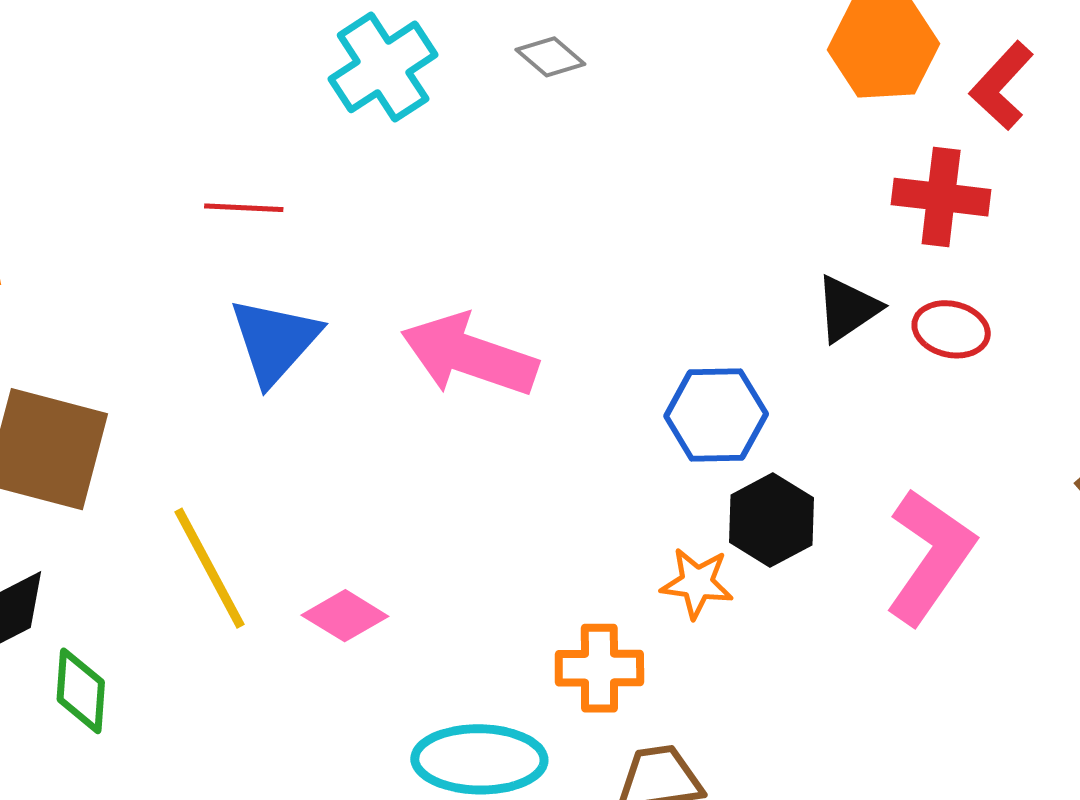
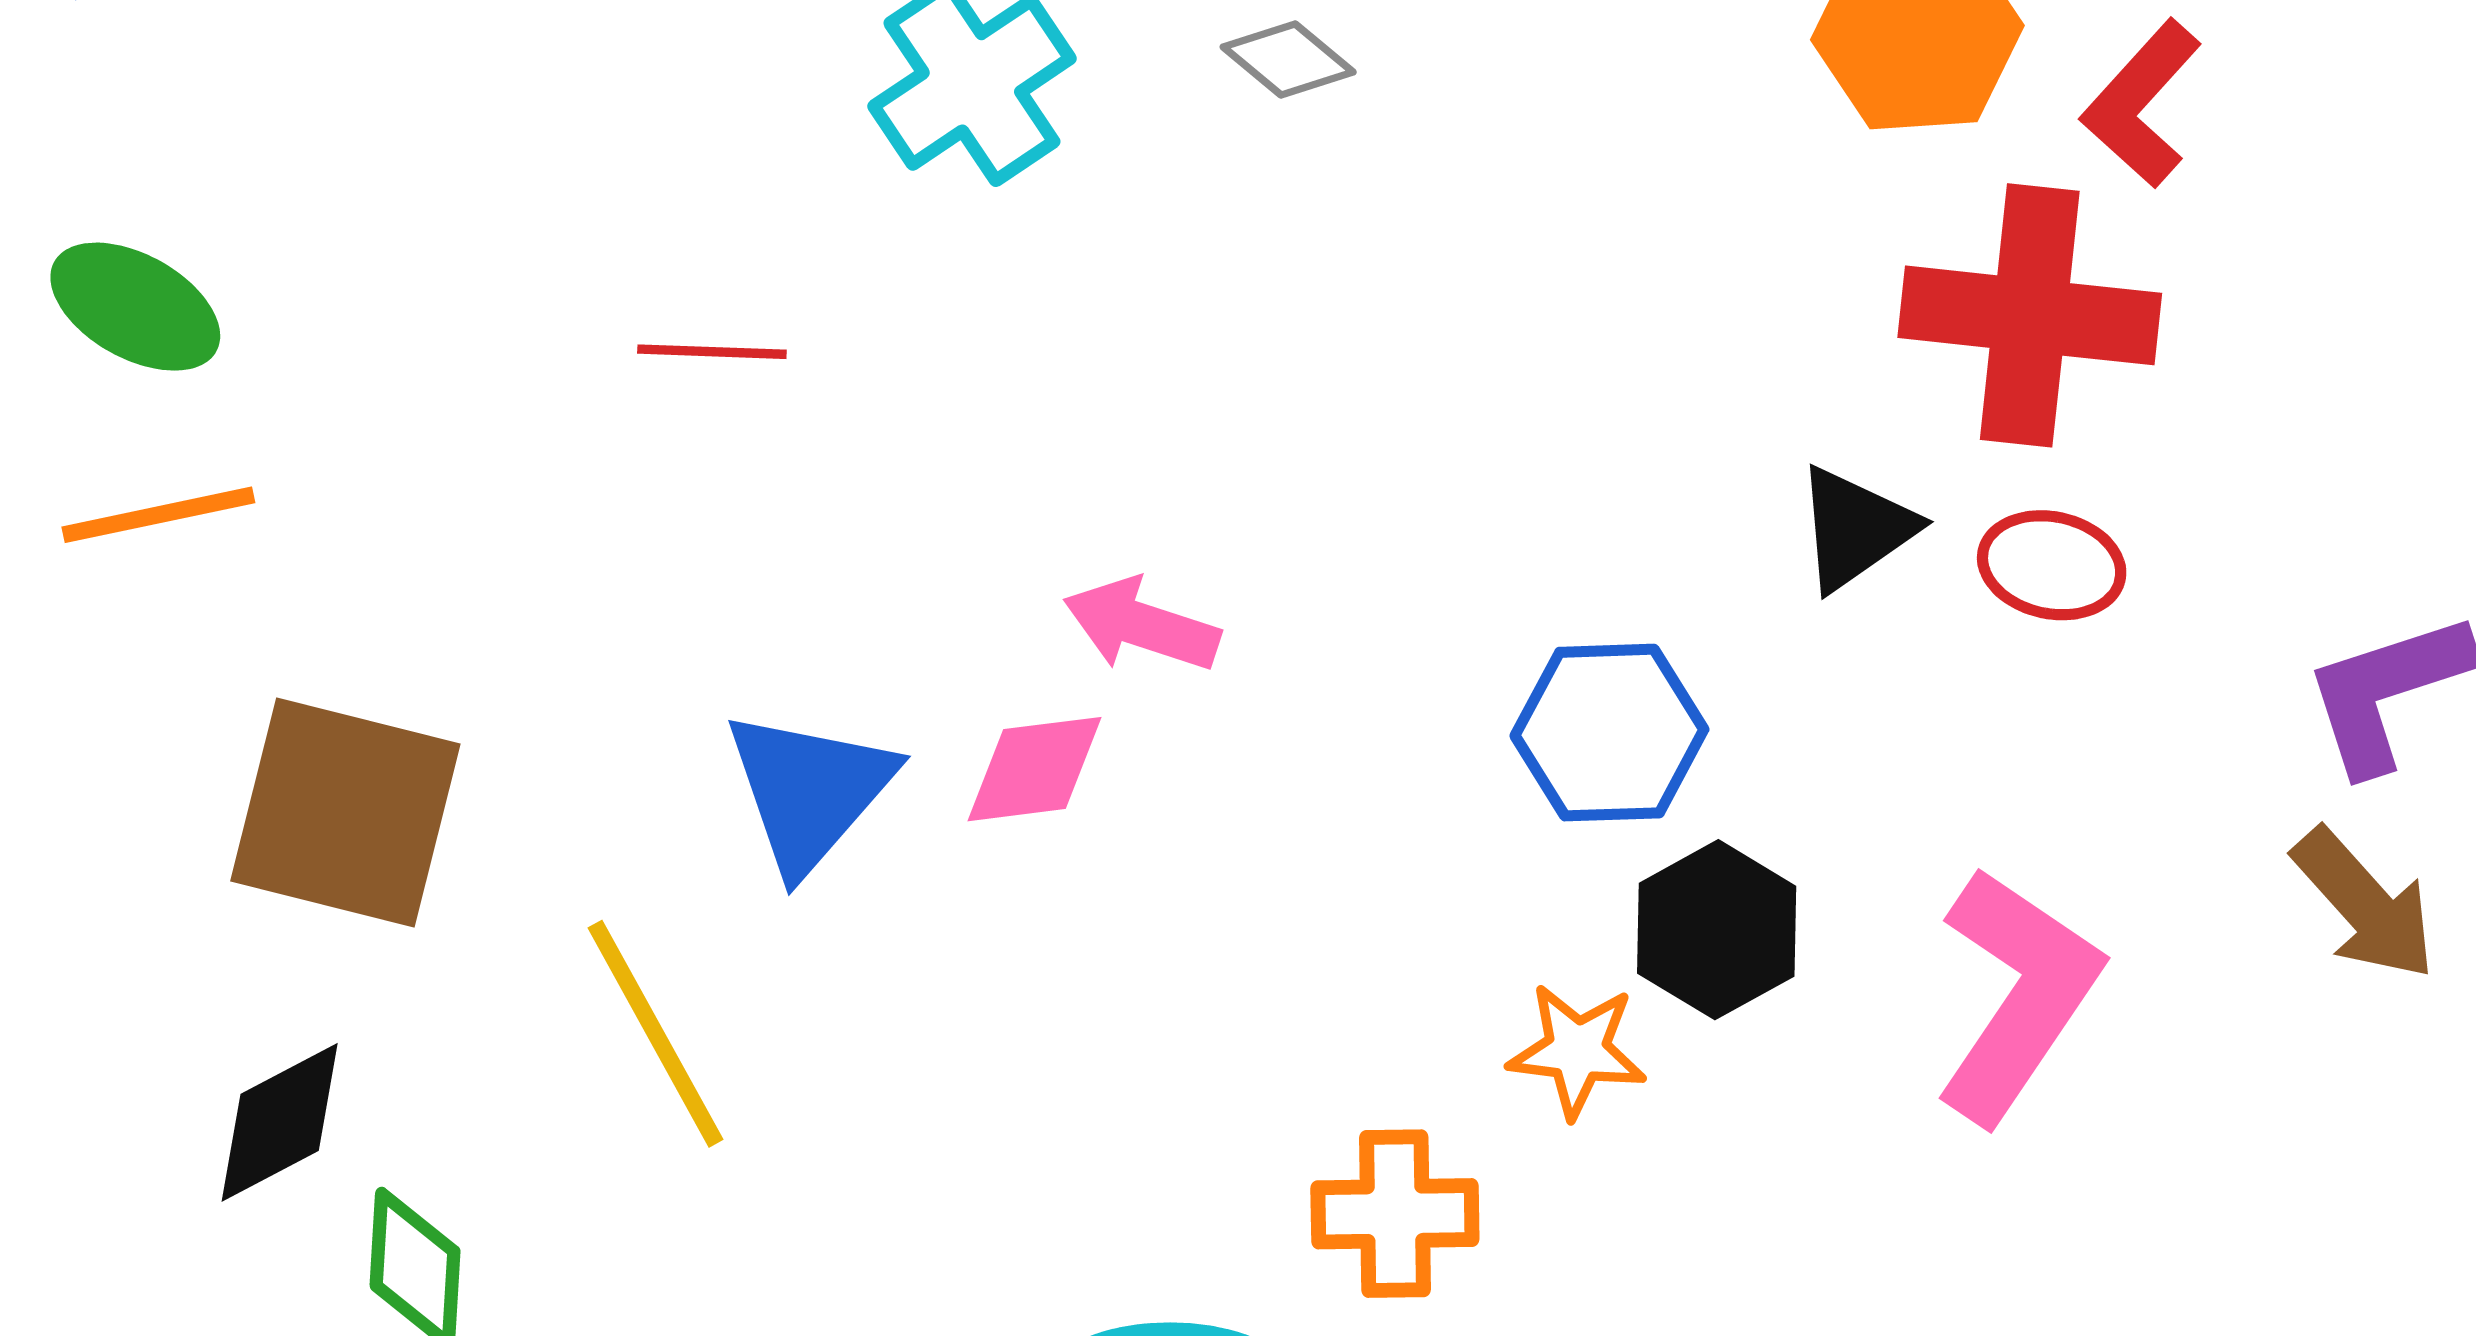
red cross: (941, 197) -> (2030, 315), size x1.4
blue triangle: (275, 341) -> (809, 791), moved
pink arrow: (469, 355) -> (1141, 625), size x0.6
pink diamond: (345, 616) -> (1035, 769), moved, turned -38

